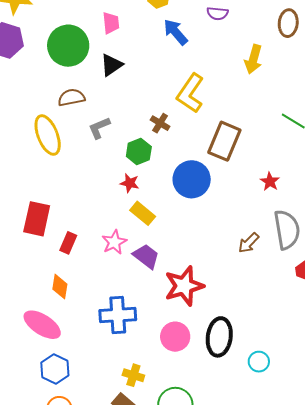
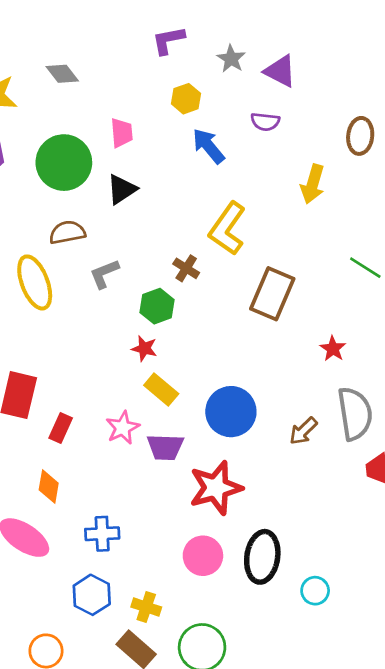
blue circle: (192, 179) -> (231, 412), moved
purple trapezoid: (146, 256) -> (165, 447), turned 144
blue cross: (118, 315) -> (102, 534), moved, size x0.7
blue hexagon: (55, 369) -> (92, 595), moved

